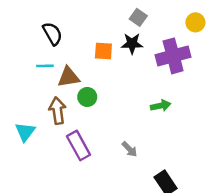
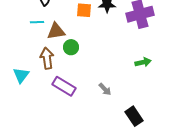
green arrow: (161, 106) -> (143, 62), moved
purple rectangle: (79, 145) -> (64, 86), turned -30

